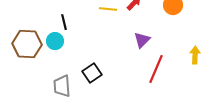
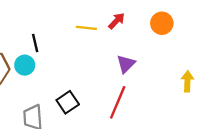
red line: (156, 69) -> (118, 102), moved

